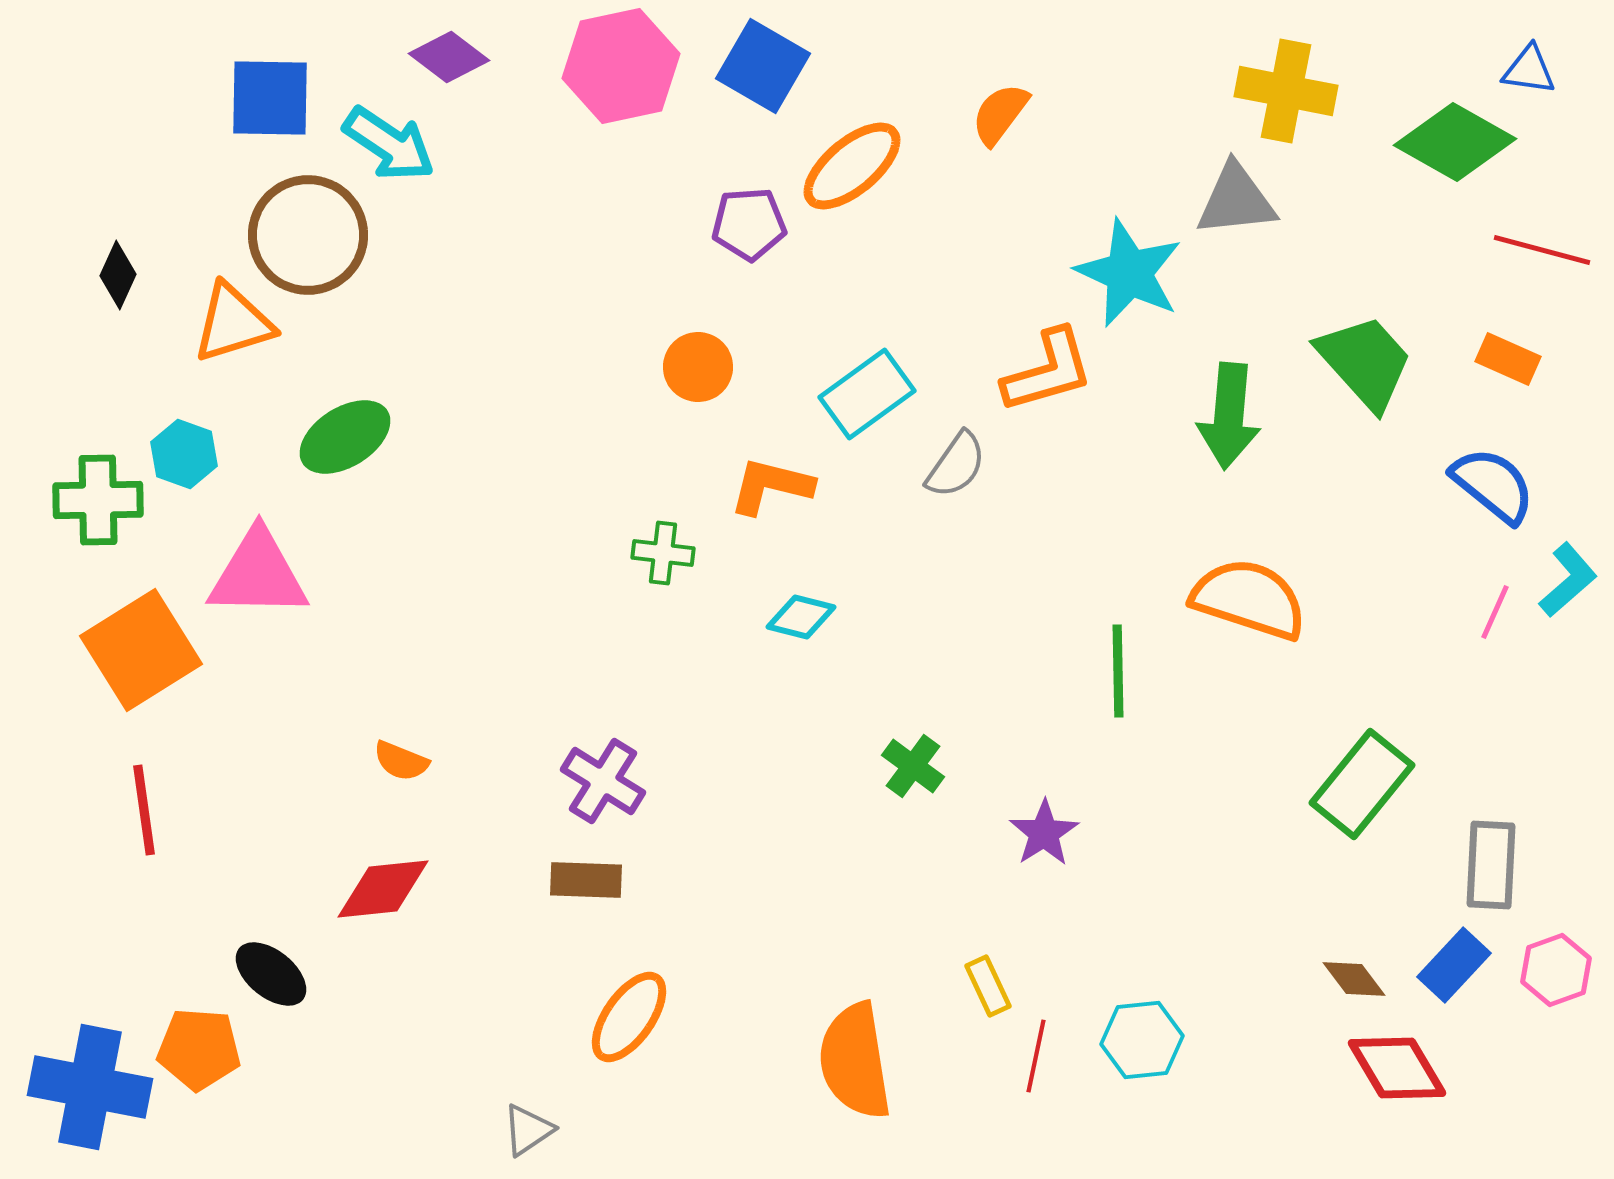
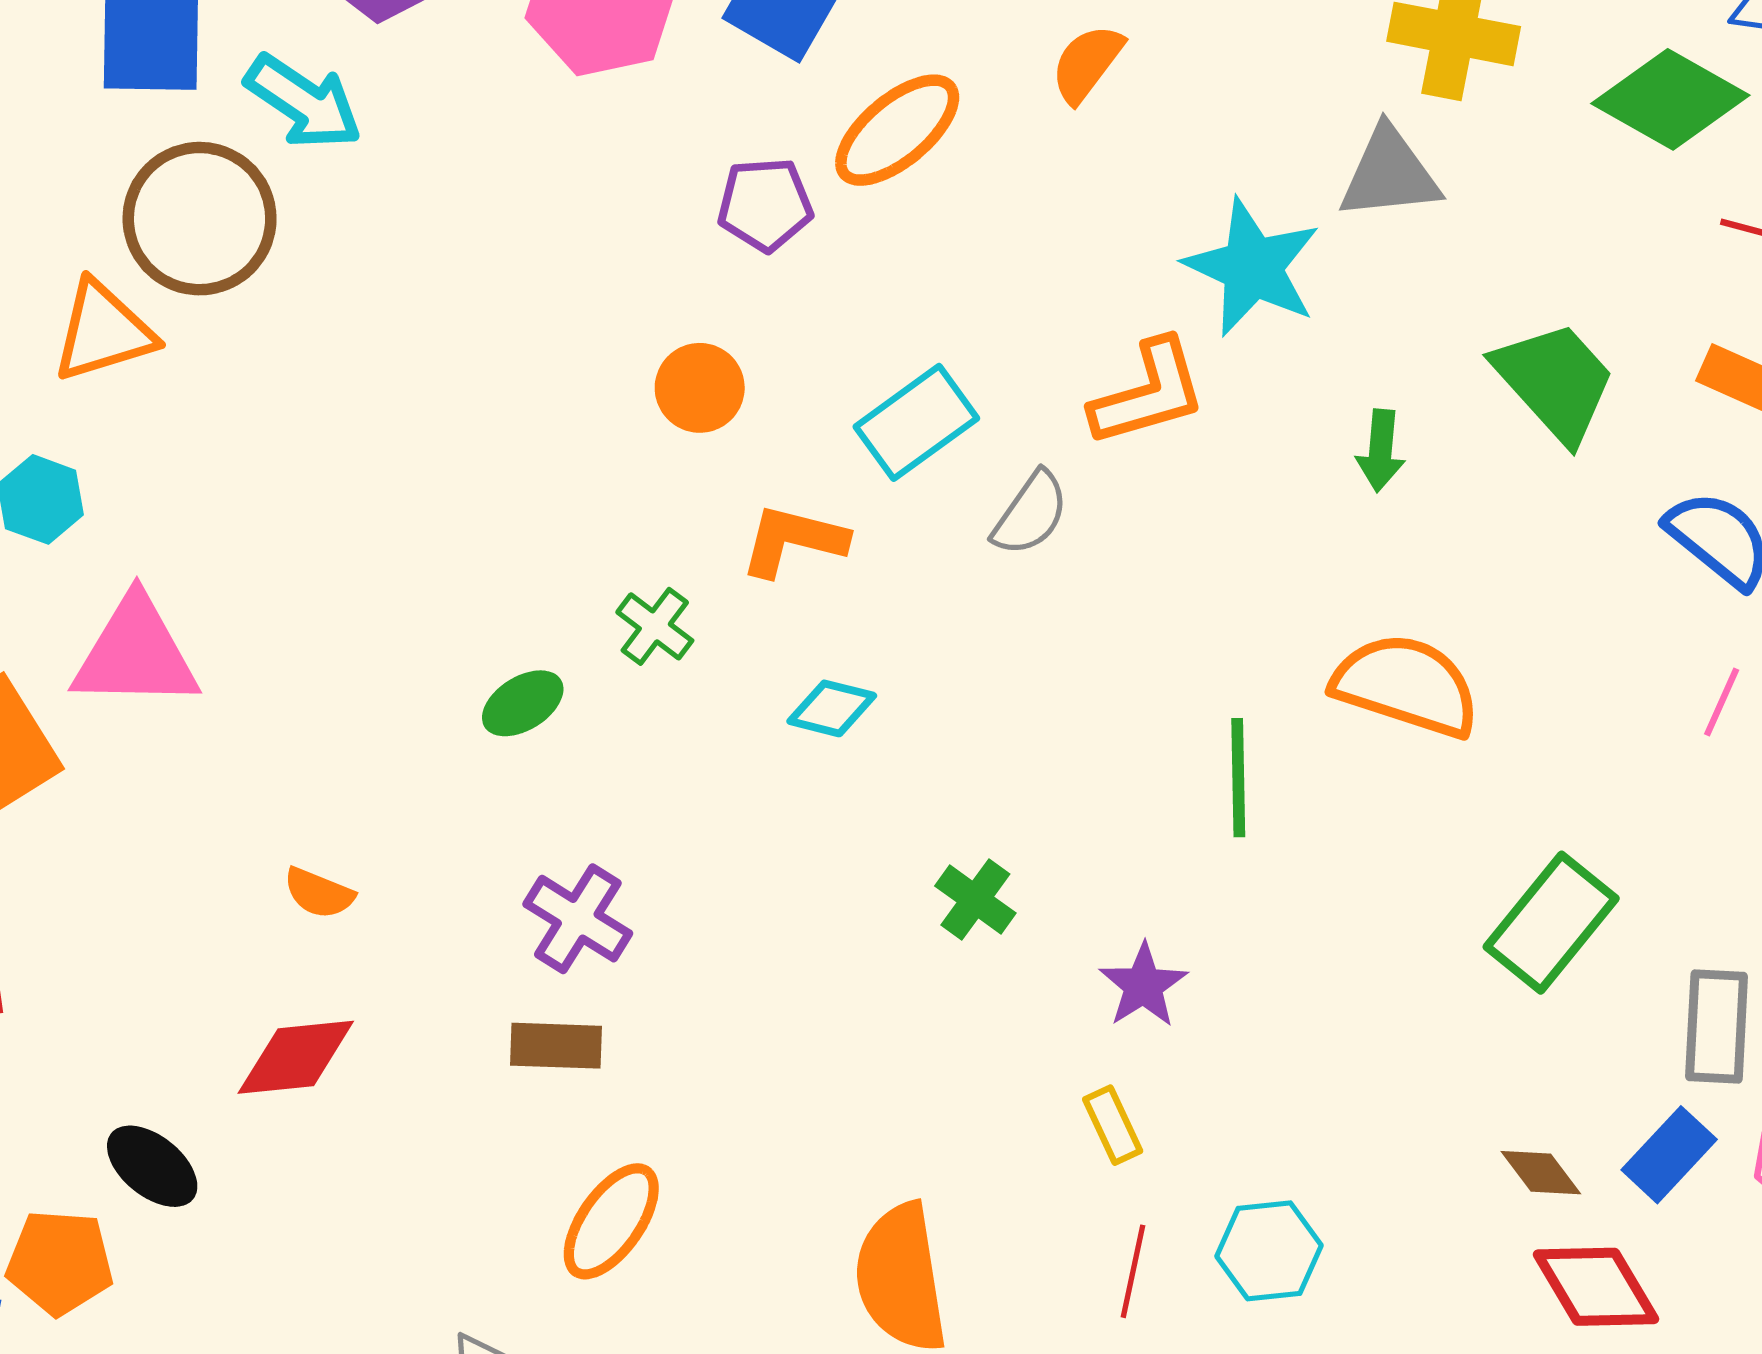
green arrow: (1229, 416) -> (1381, 451), size x0.6
green ellipse: (345, 437) -> (523, 703), moved, size x0.7
green cross: (663, 553) -> (655, 626), turned 30
yellow rectangle: (988, 986) -> (1113, 1125), moved

